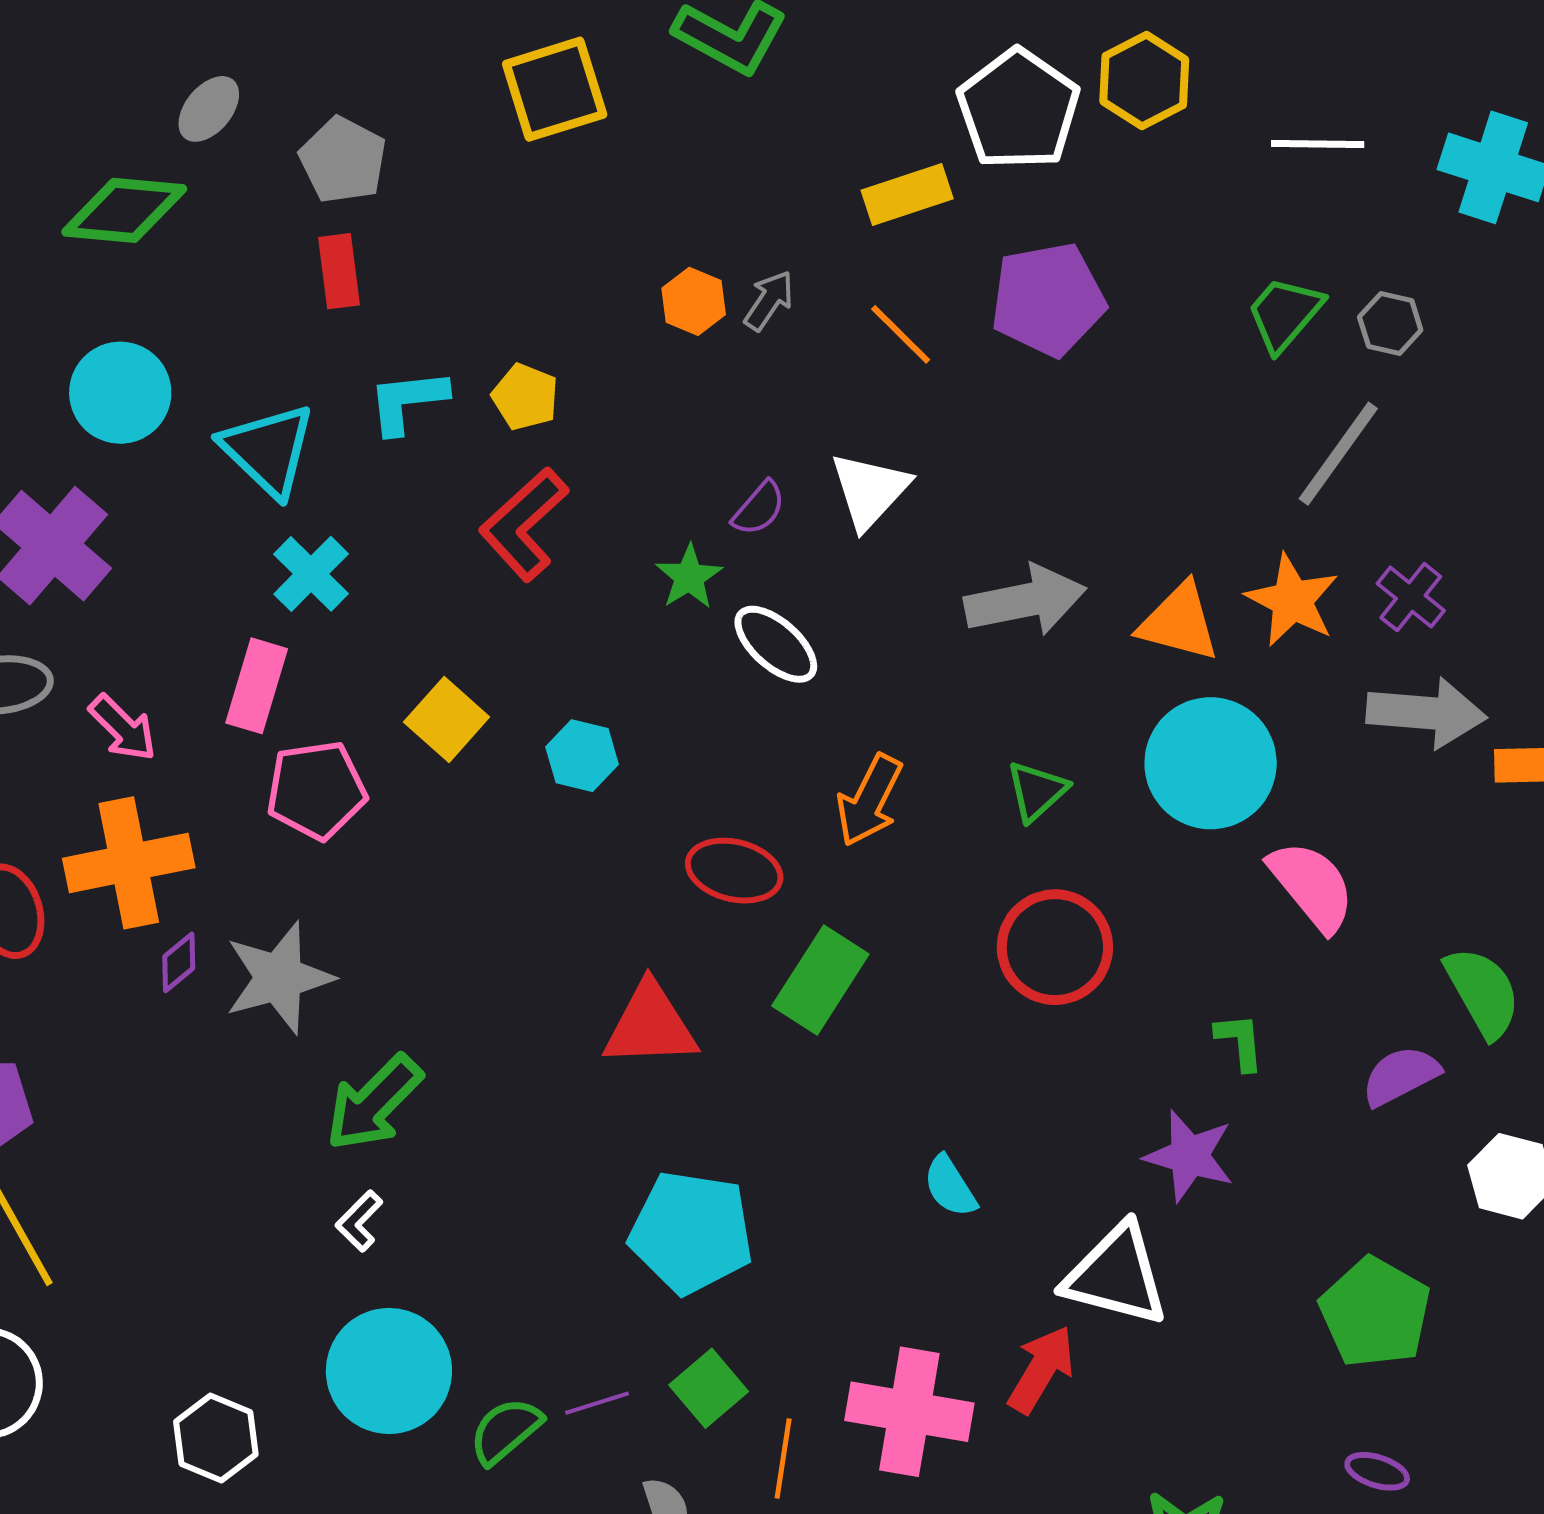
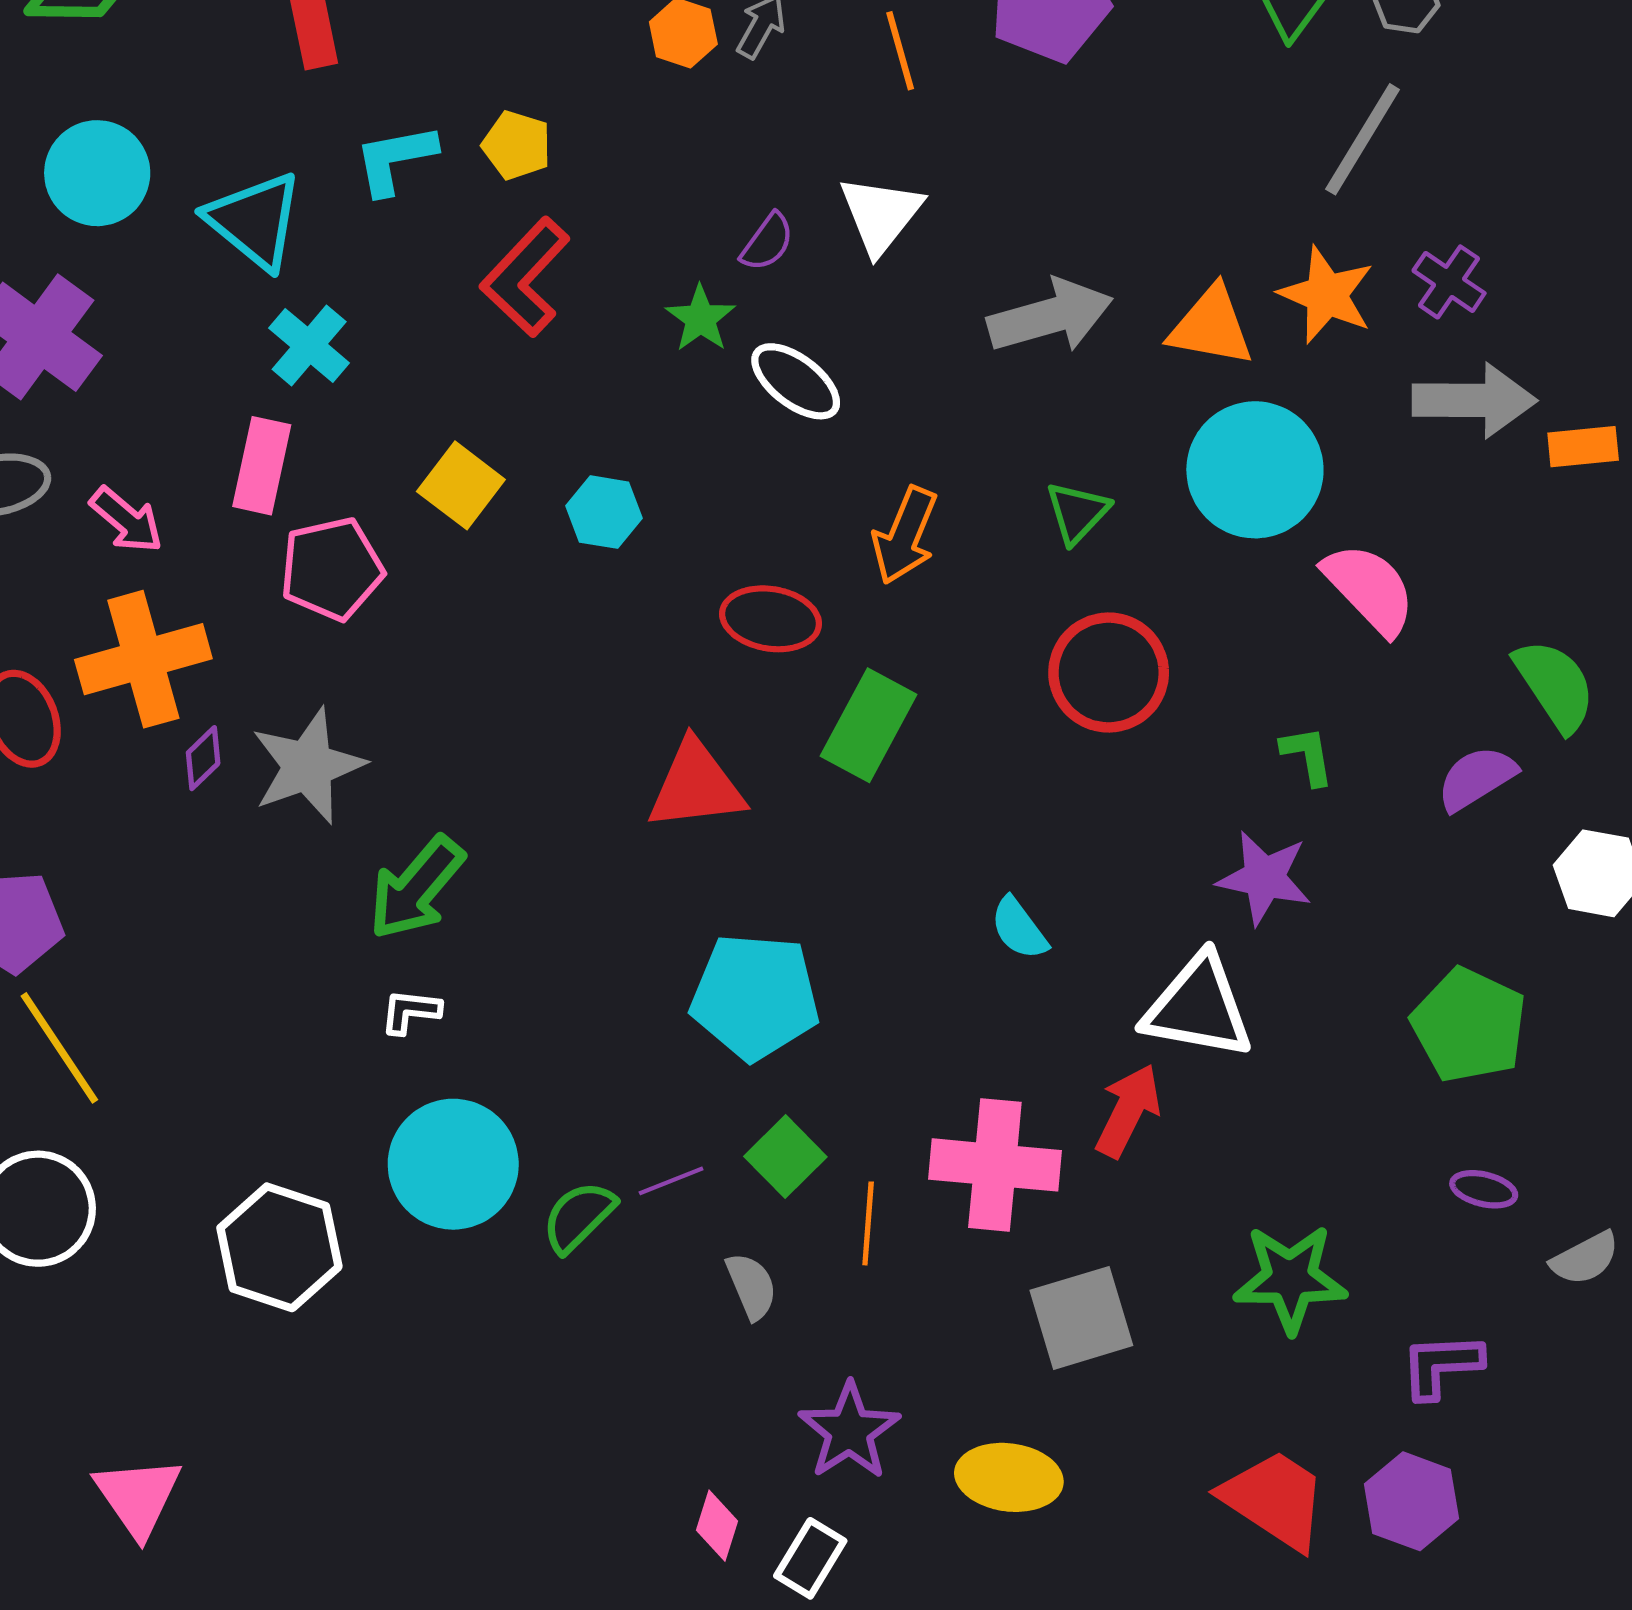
orange line: (901, 334) -> (900, 51), turned 34
white L-shape: (359, 1221) -> (410, 1011), turned 56
white hexagon: (216, 1438) -> (279, 1247), size x1.4

